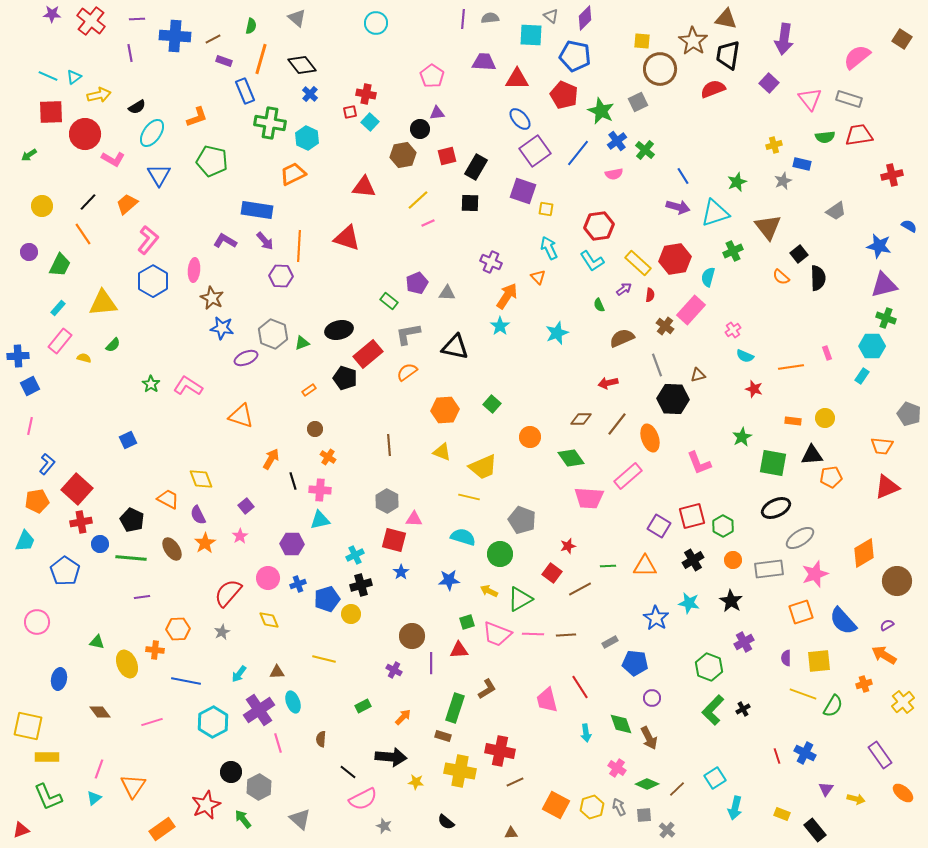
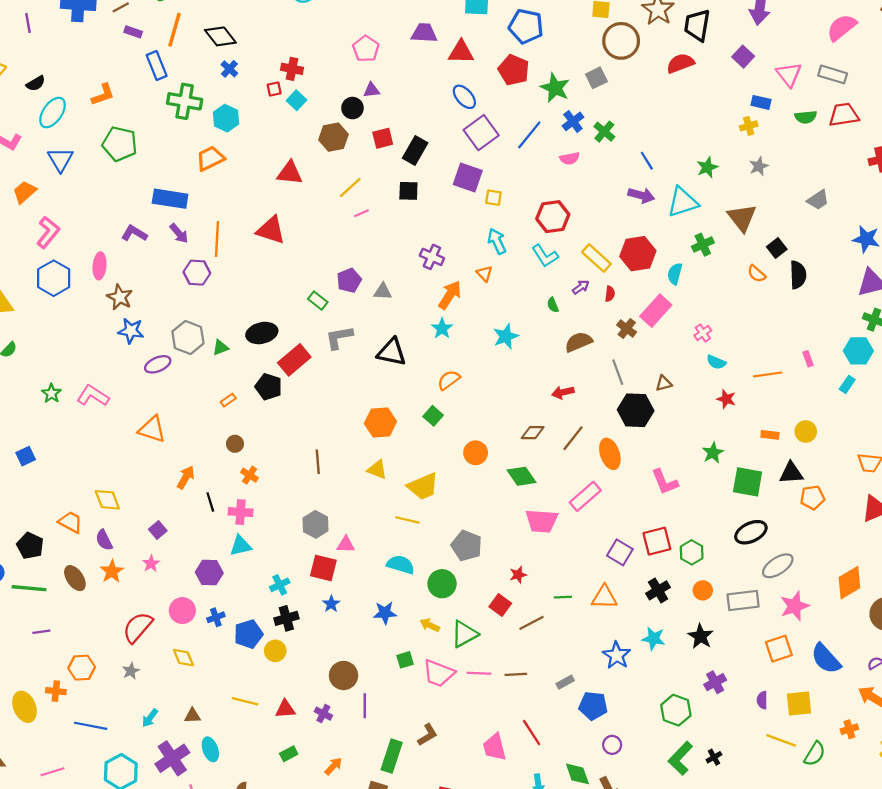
blue rectangle: (802, 164) -> (761, 102), moved
orange semicircle: (407, 372) -> (449, 380), moved
red triangle: (459, 650) -> (285, 709), moved

